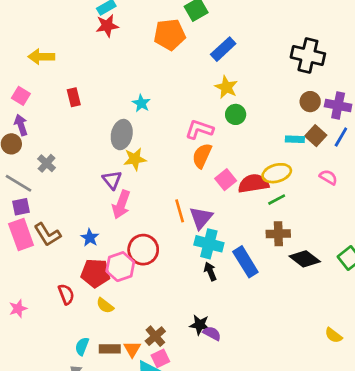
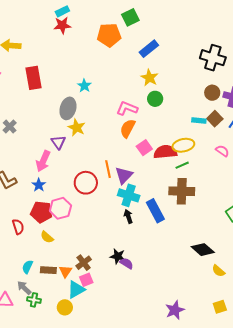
red rectangle: (74, 97) -> (33, 78), size x1.6
yellow star: (135, 159) -> (77, 128), turned 30
pink arrow: (121, 205) -> (43, 161), moved
brown cross: (278, 234) -> (182, 191), size x1.4
red circle: (143, 250) -> (86, 183), moved
black diamond: (305, 259) -> (203, 250), moved

